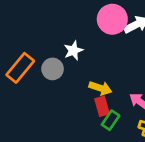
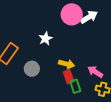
gray circle: (53, 69) -> (32, 69), moved
green rectangle: (111, 120) -> (75, 86), turned -48

